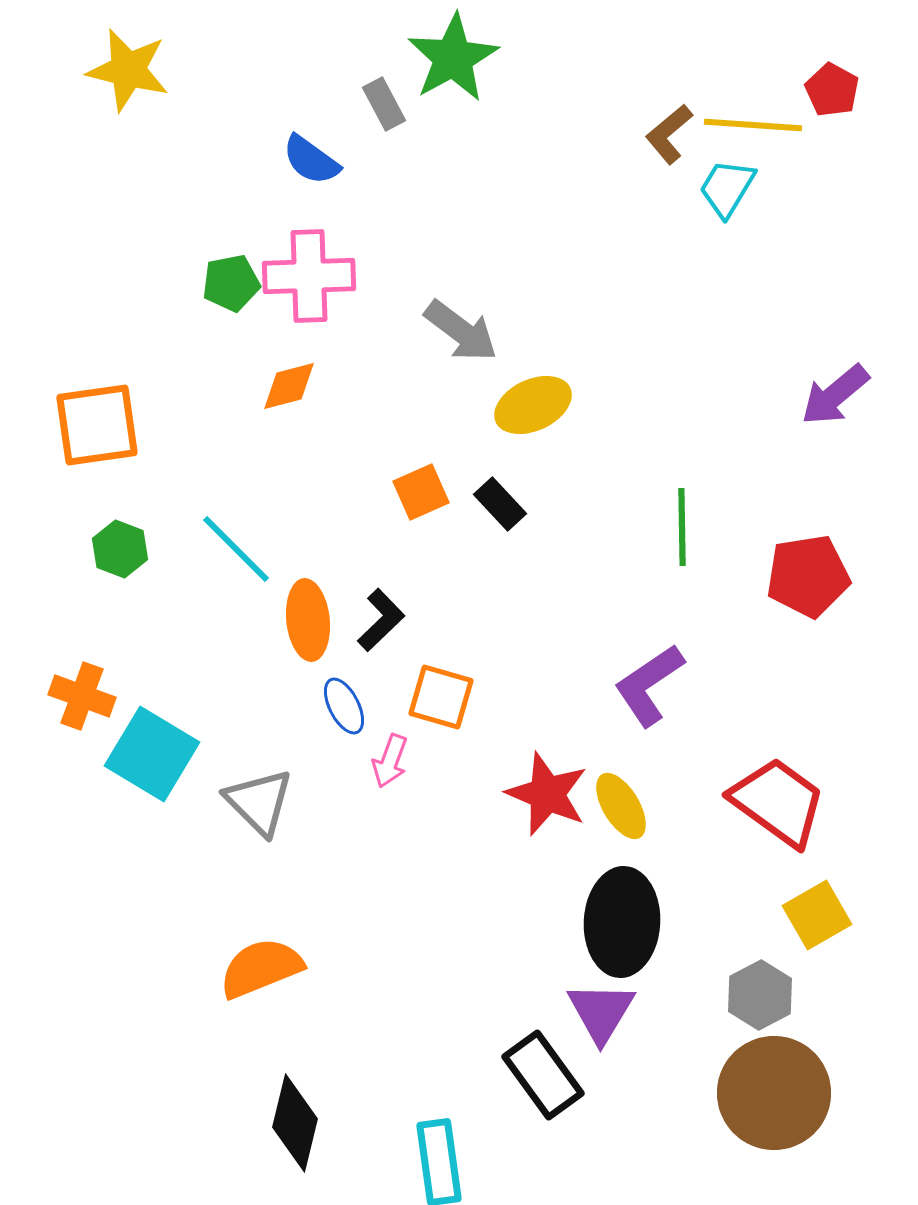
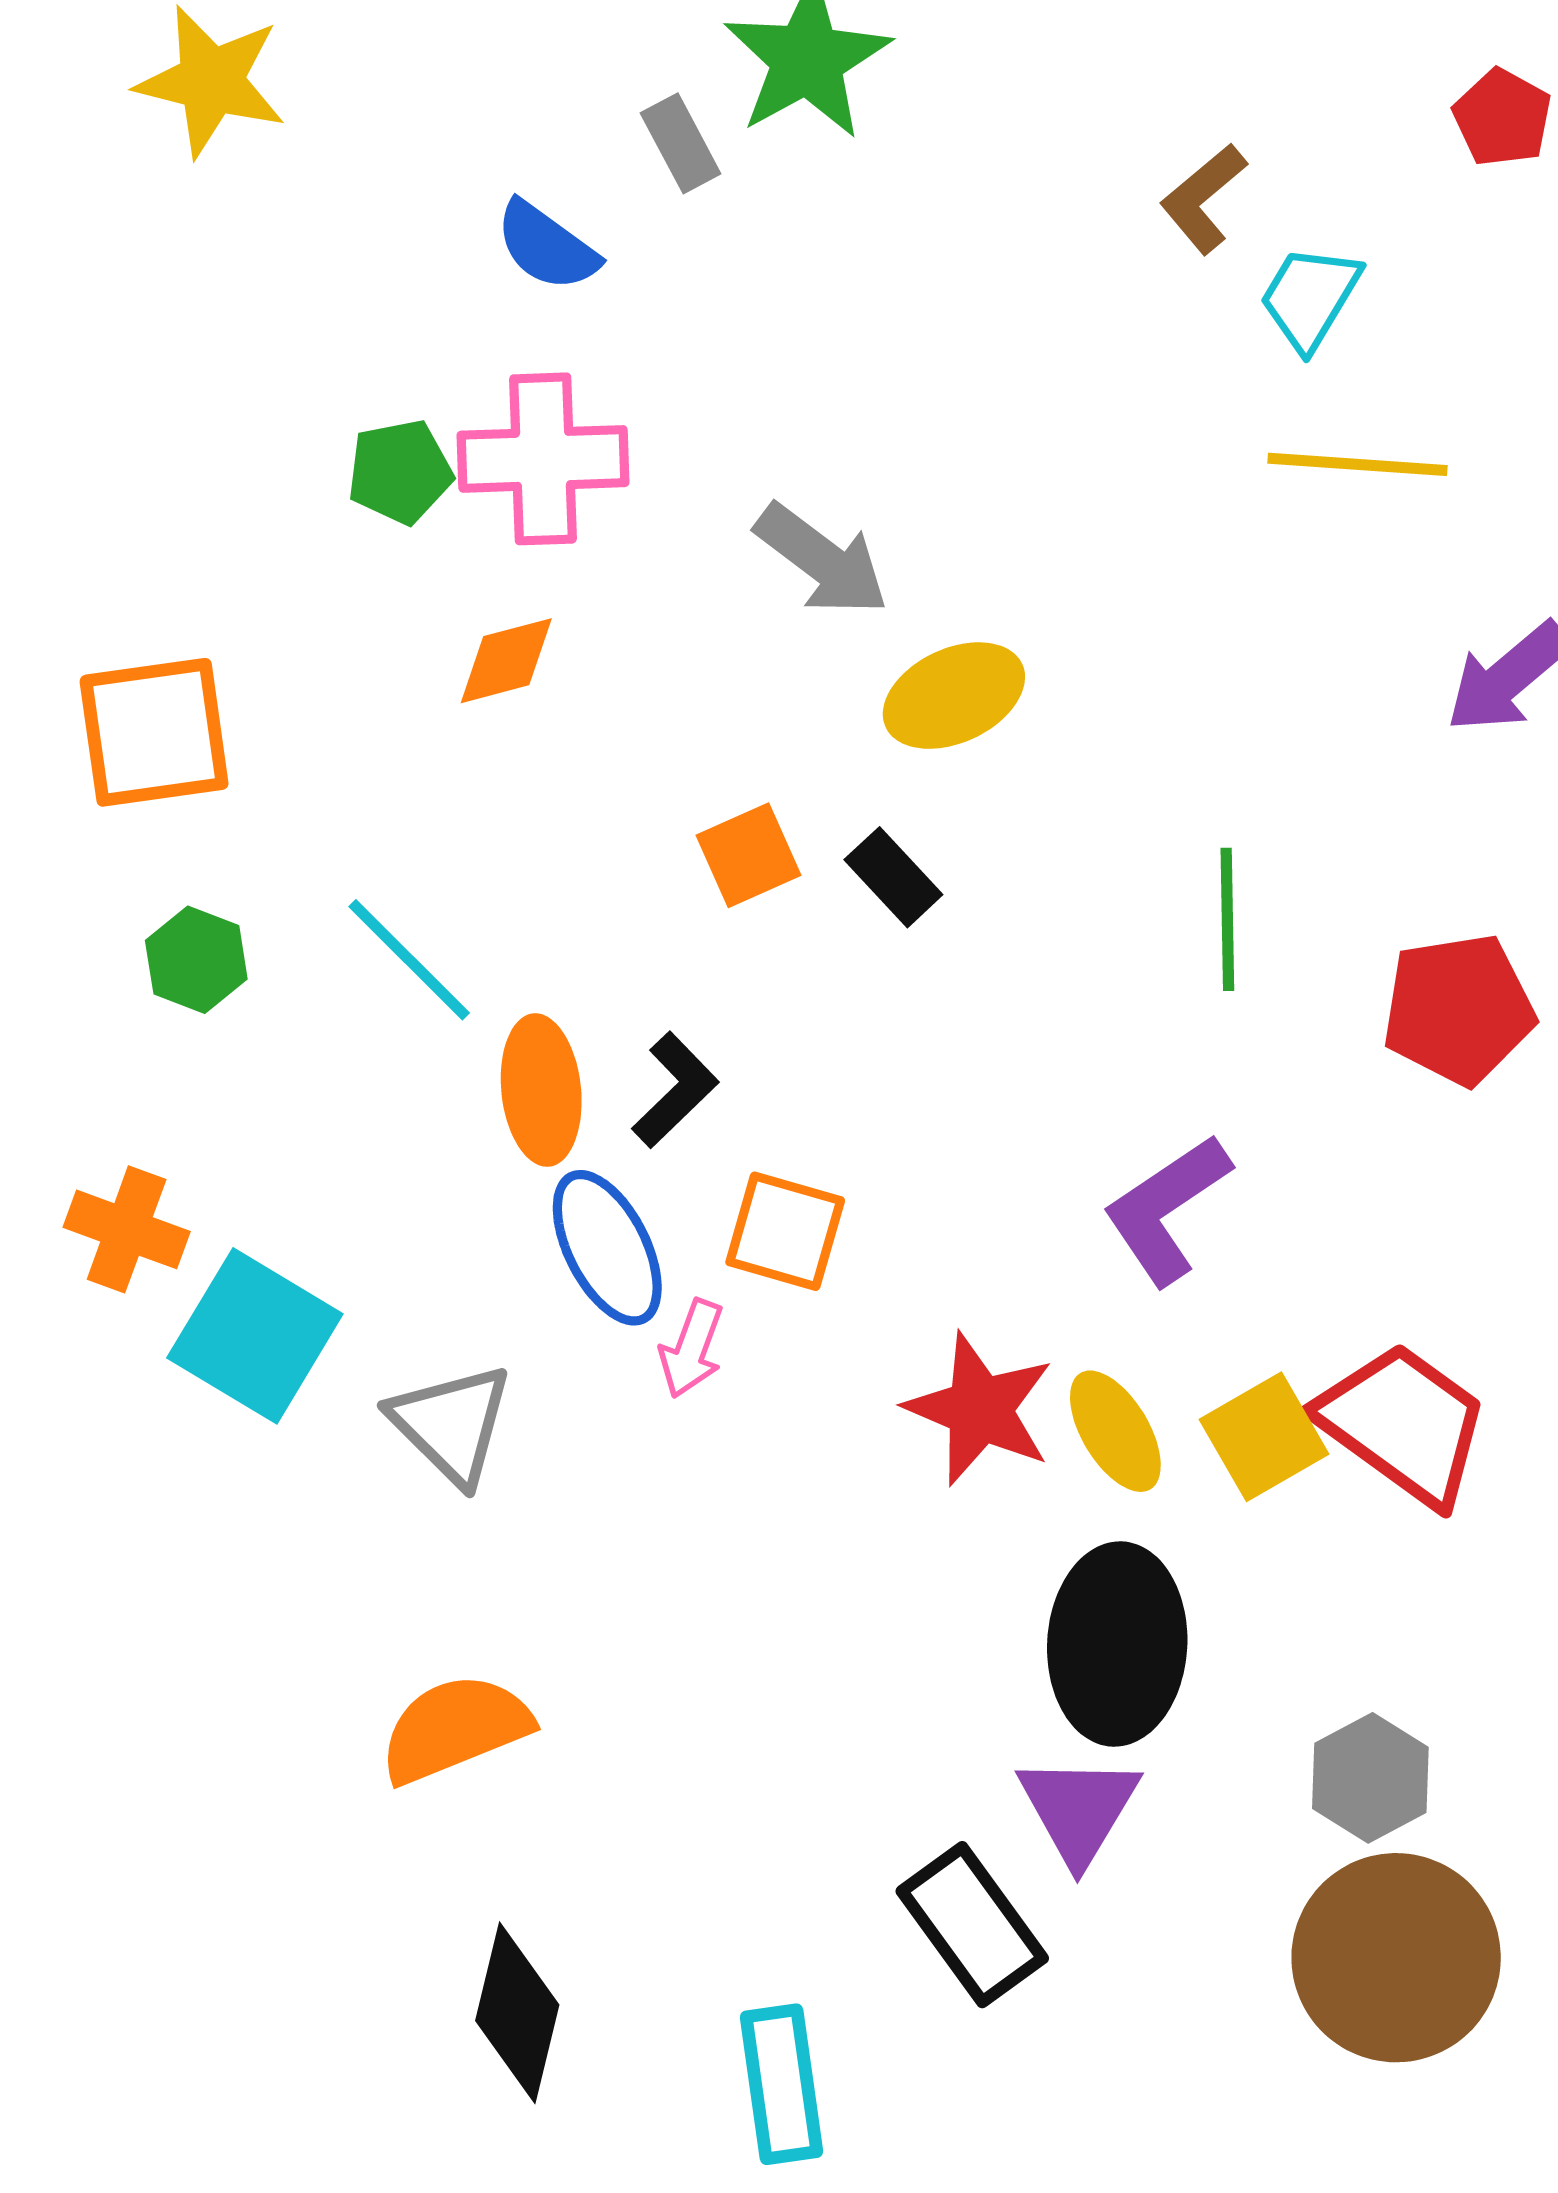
yellow line: (753, 125) -> (1358, 464), moved
blue ellipse: (344, 706) -> (607, 1248), size x1.5
yellow square: (817, 915) -> (1264, 1437), moved

